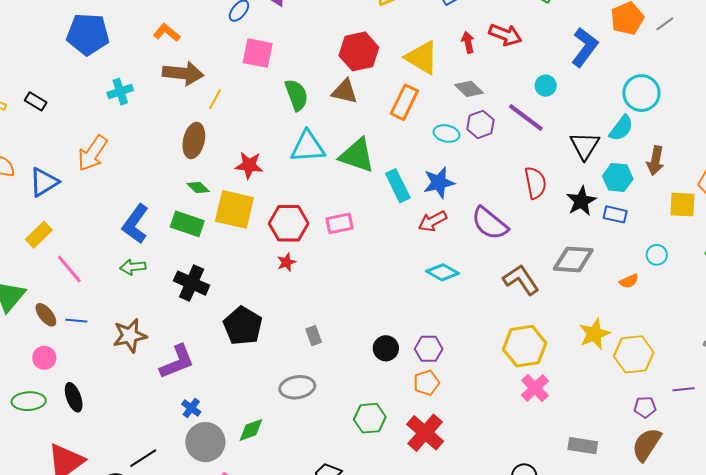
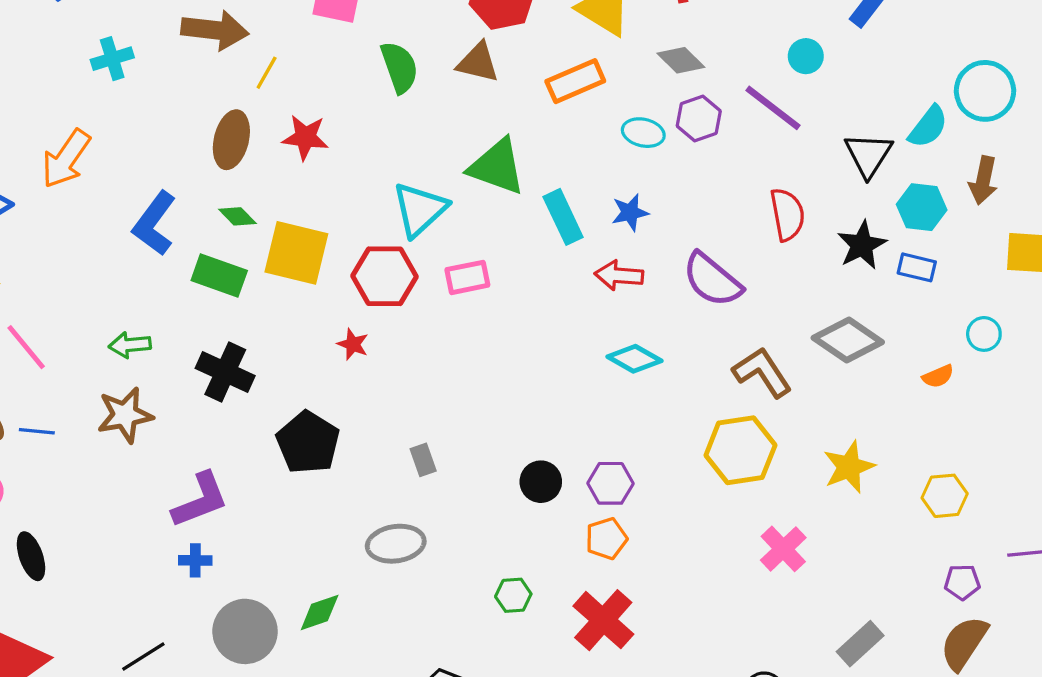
cyan circle: (641, 93) -> (985, 91), moved
orange rectangle: (404, 102) -> (575, 81), turned 40
cyan triangle: (308, 147) -> (420, 209), moved, turned -39
red star: (249, 165) -> (305, 137), moved
blue star: (439, 183) -> (630, 212), size x0.7
red arrow: (433, 221) -> (619, 275), turned 32
blue L-shape: (135, 224) -> (154, 223), moved
gray diamond: (573, 259) -> (848, 340), turned 30
red star: (286, 262) -> (353, 344), moved, turned -30
yellow star: (595, 334) -> (849, 467), moved
brown star: (130, 336) -> (125, 415), moved
yellow hexagon: (525, 346) -> (740, 450), moved
yellow hexagon: (634, 354) -> (945, 496), size x0.7
blue cross: (191, 408) -> (195, 560), moved, turned -36
green hexagon: (370, 418) -> (513, 595), size x0.7
gray rectangle: (583, 446) -> (860, 644), turned -52

